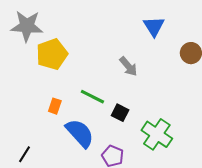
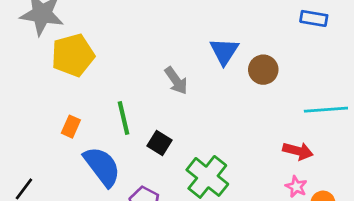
blue triangle: (154, 26) -> (224, 51), moved
green line: (92, 97) -> (124, 118), turned 45

